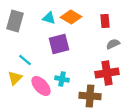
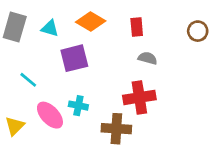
cyan triangle: (49, 18) -> (50, 28), moved
gray semicircle: (113, 44) -> (148, 58), turned 40
yellow triangle: (15, 78) -> (15, 126), moved

